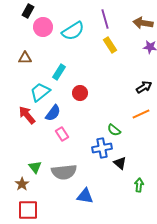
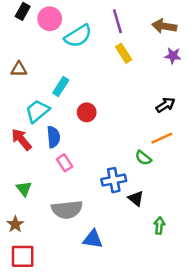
pink circle: (43, 27) -> (50, 19), moved
blue semicircle: (53, 113) -> (53, 137), turned -42
green semicircle: (114, 130) -> (143, 158), moved
green triangle: (35, 167) -> (24, 189), moved

